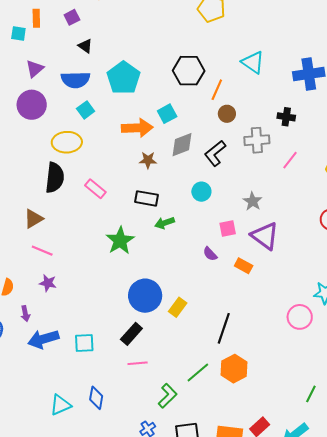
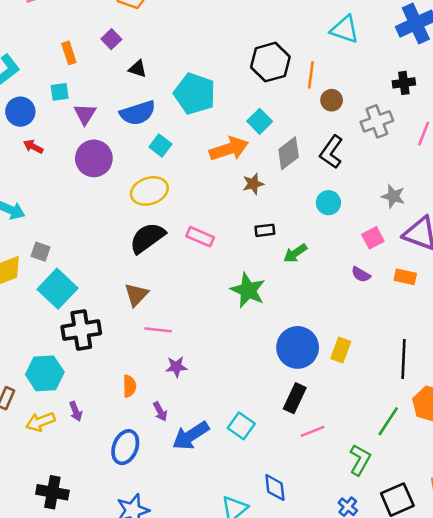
cyan square: (18, 33) -> (60, 92), moved
black semicircle: (55, 178) -> (147, 238), turned -116
black rectangle: (146, 198) -> (265, 230), size x0.7
cyan square: (84, 343) -> (241, 426), turned -35

